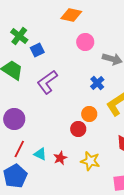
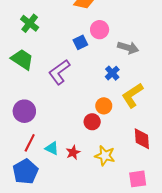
blue square: (37, 50) -> (80, 42), moved

